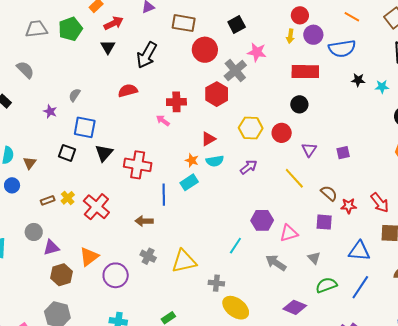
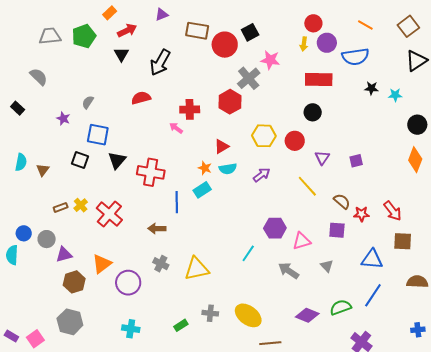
red circle: (205, 50) -> (225, 45), moved
blue circle: (12, 185) -> (24, 233), moved
gray cross: (216, 283) -> (210, 313), moved
green semicircle: (326, 285) -> (341, 307), moved

